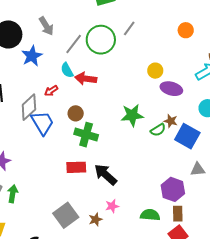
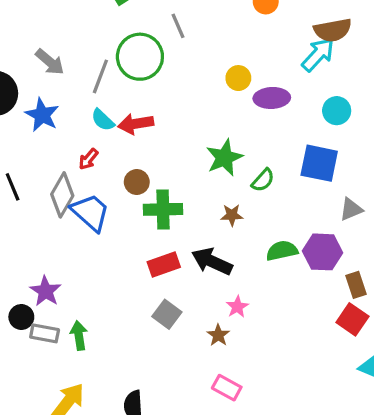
gray line: (129, 28) -> (178, 26), turned -42
brown star: (171, 121) -> (232, 215), moved
green semicircle: (158, 130) -> (263, 180), moved
brown rectangle: (178, 214) -> (356, 285), moved
gray square: (66, 215) -> (167, 314), moved, size x0.7
green semicircle: (150, 215) -> (282, 251), moved

